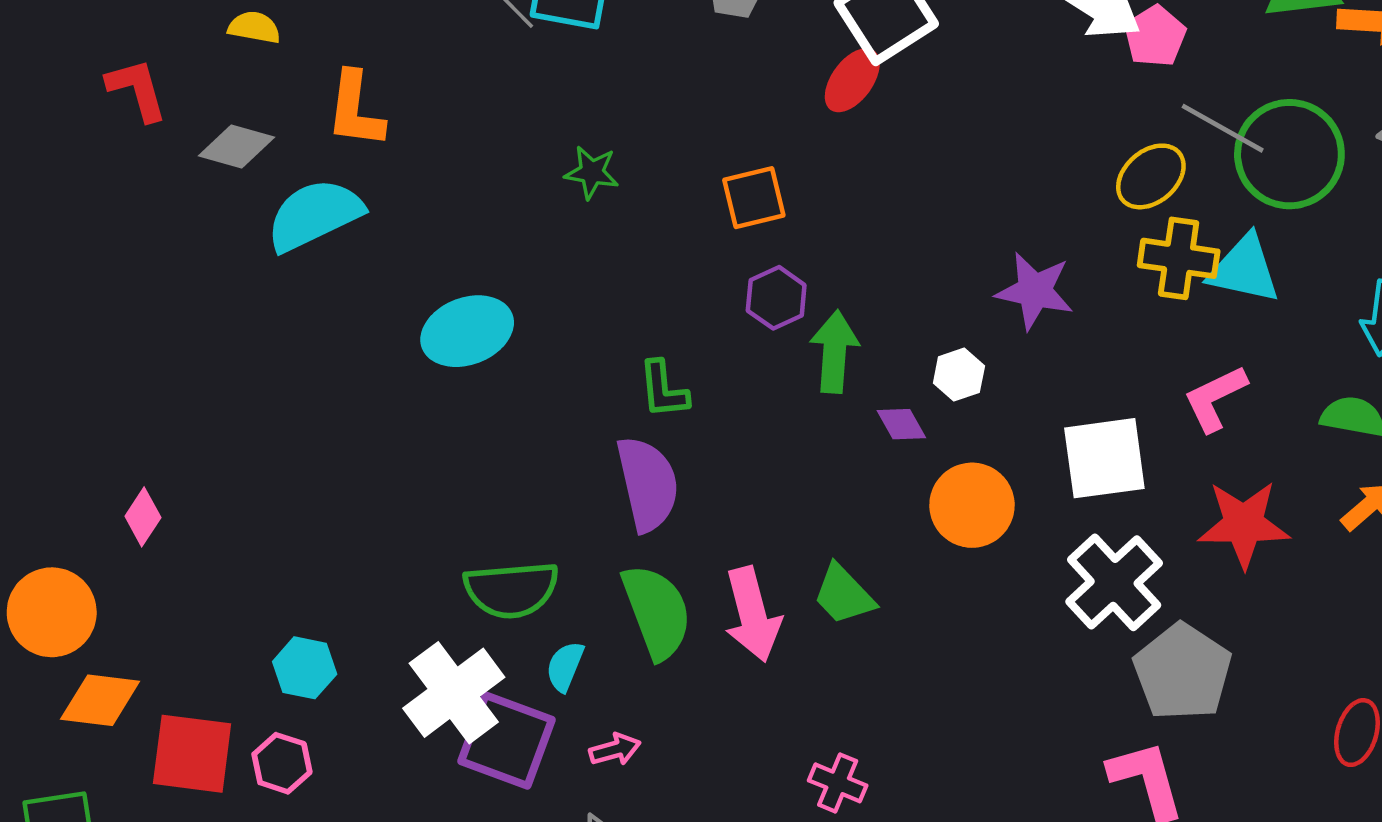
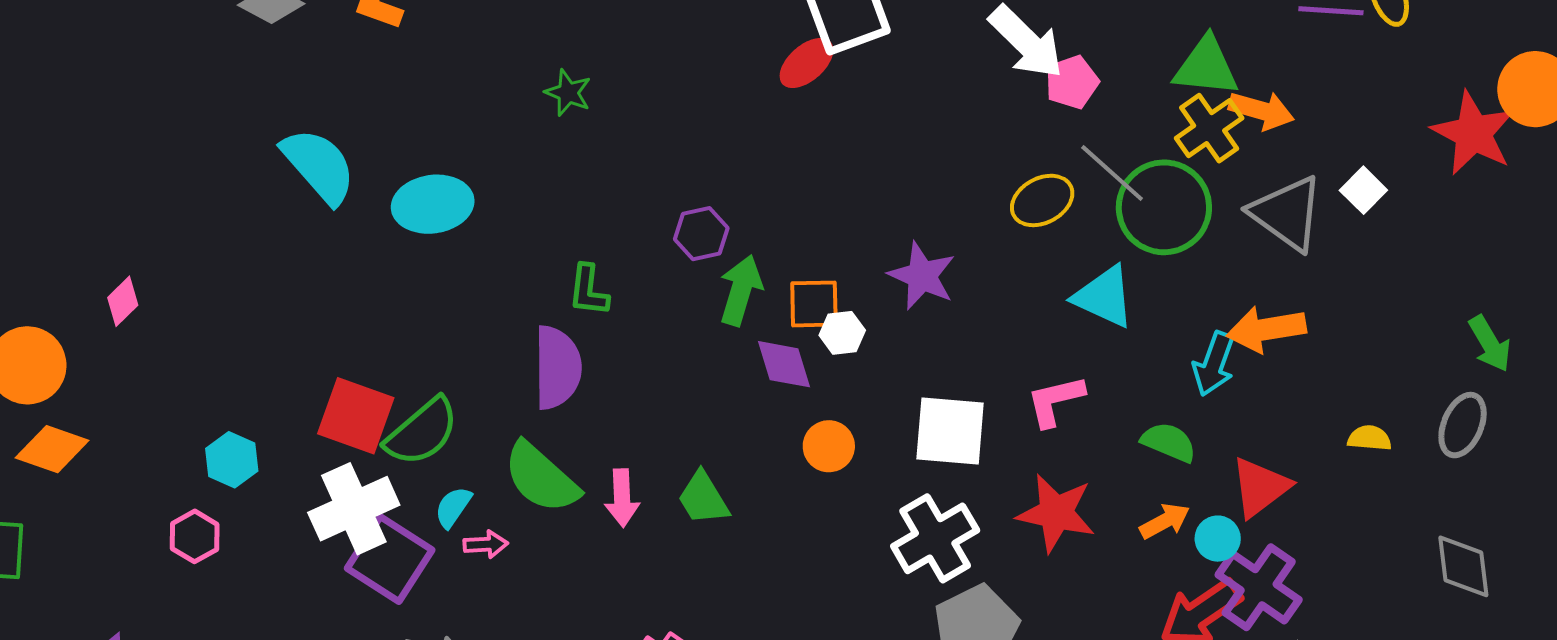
orange square: (754, 198) -> (814, 304), moved
cyan semicircle: (314, 215) -> (319, 166), moved, turned 62
yellow cross: (1179, 258) -> (1209, 128), moved, turned 34
purple diamond: (901, 424) -> (784, 364), size x1.4
orange circle: (972, 505) -> (829, 446), size x0.7
green semicircle: (511, 590) -> (422, 432), turned -48
green semicircle: (657, 612) -> (541, 478), turned 140
pink arrow: (752, 614) -> (622, 498), size x0.7
pink arrow: (615, 750) -> (486, 544), moved
red square: (192, 754) -> (356, 416), moved

